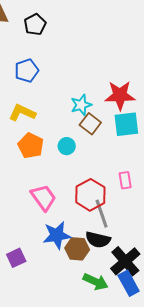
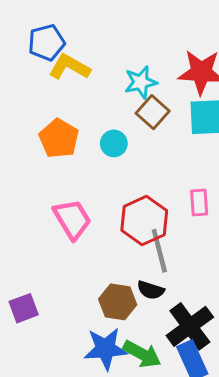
blue pentagon: (27, 71) -> (46, 42), moved
yellow L-shape: (22, 113) -> (69, 67), moved
blue star: (57, 235) -> (106, 349), moved
black semicircle: (98, 240) -> (151, 290), size x0.7

